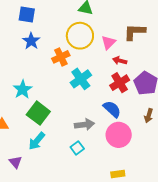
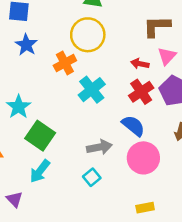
pink triangle: (108, 42) -> (167, 56), moved

